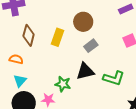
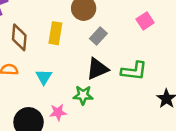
cyan triangle: (20, 81) -> (44, 77), moved
green star: (63, 84) -> (83, 95), moved

